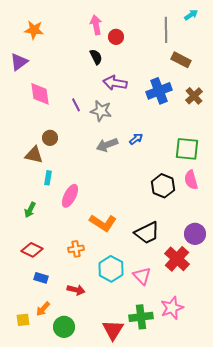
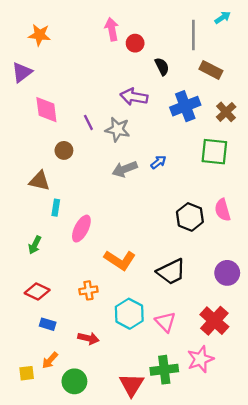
black semicircle: (96, 57) -> (162, 66), moved
brown circle: (50, 138) -> (64, 150), moved
green square: (187, 149) -> (214, 152), moved
red cross: (177, 259) -> (214, 321), moved

